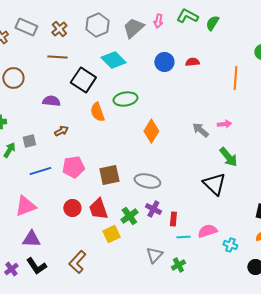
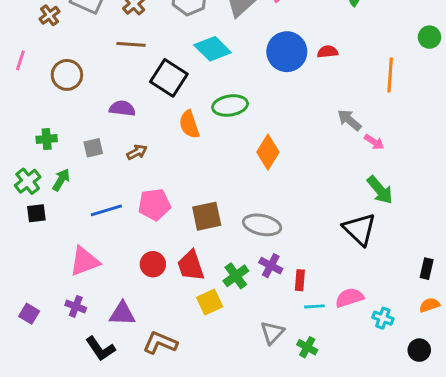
blue circle: (164, 62) -> (287, 52), size x1.4
pink arrow: (224, 124) -> (374, 142), turned 40
gray arrow: (200, 130) -> (349, 120), moved
gray square: (29, 141) -> (93, 148), moved
purple triangle: (31, 239) -> (122, 314), moved
brown L-shape: (77, 262) -> (160, 343), turned 70
green cross: (178, 265) -> (307, 347), turned -32
purple cross: (11, 269) -> (76, 306), moved, turned -32

